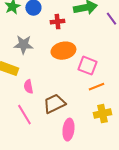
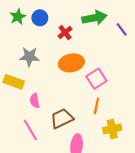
red cross: (57, 22) -> (65, 33), turned -32
pink square: (87, 66) -> (96, 79), turned 36
orange line: (96, 87) -> (96, 106), moved, turned -56

